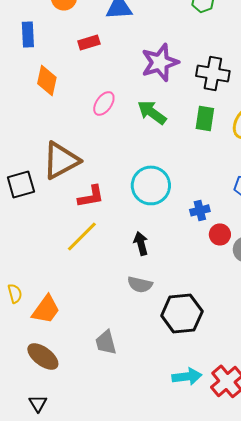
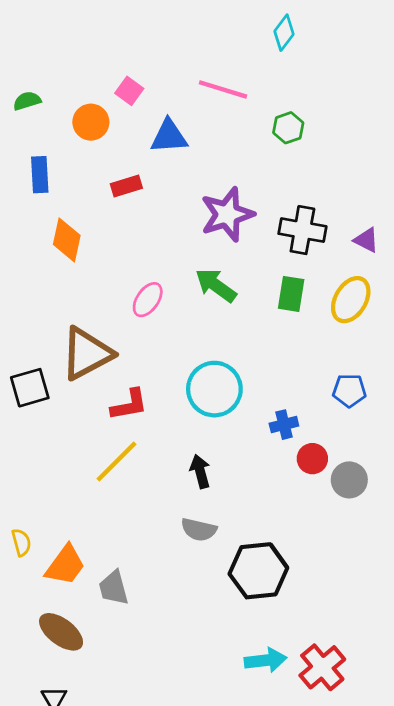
pink ellipse: (104, 103) -> (148, 300), moved
gray trapezoid: (106, 342) -> (114, 588), moved

